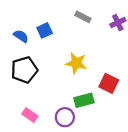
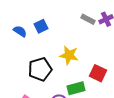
gray rectangle: (83, 17) -> (88, 19), moved
black pentagon: (24, 70) -> (40, 69), moved

